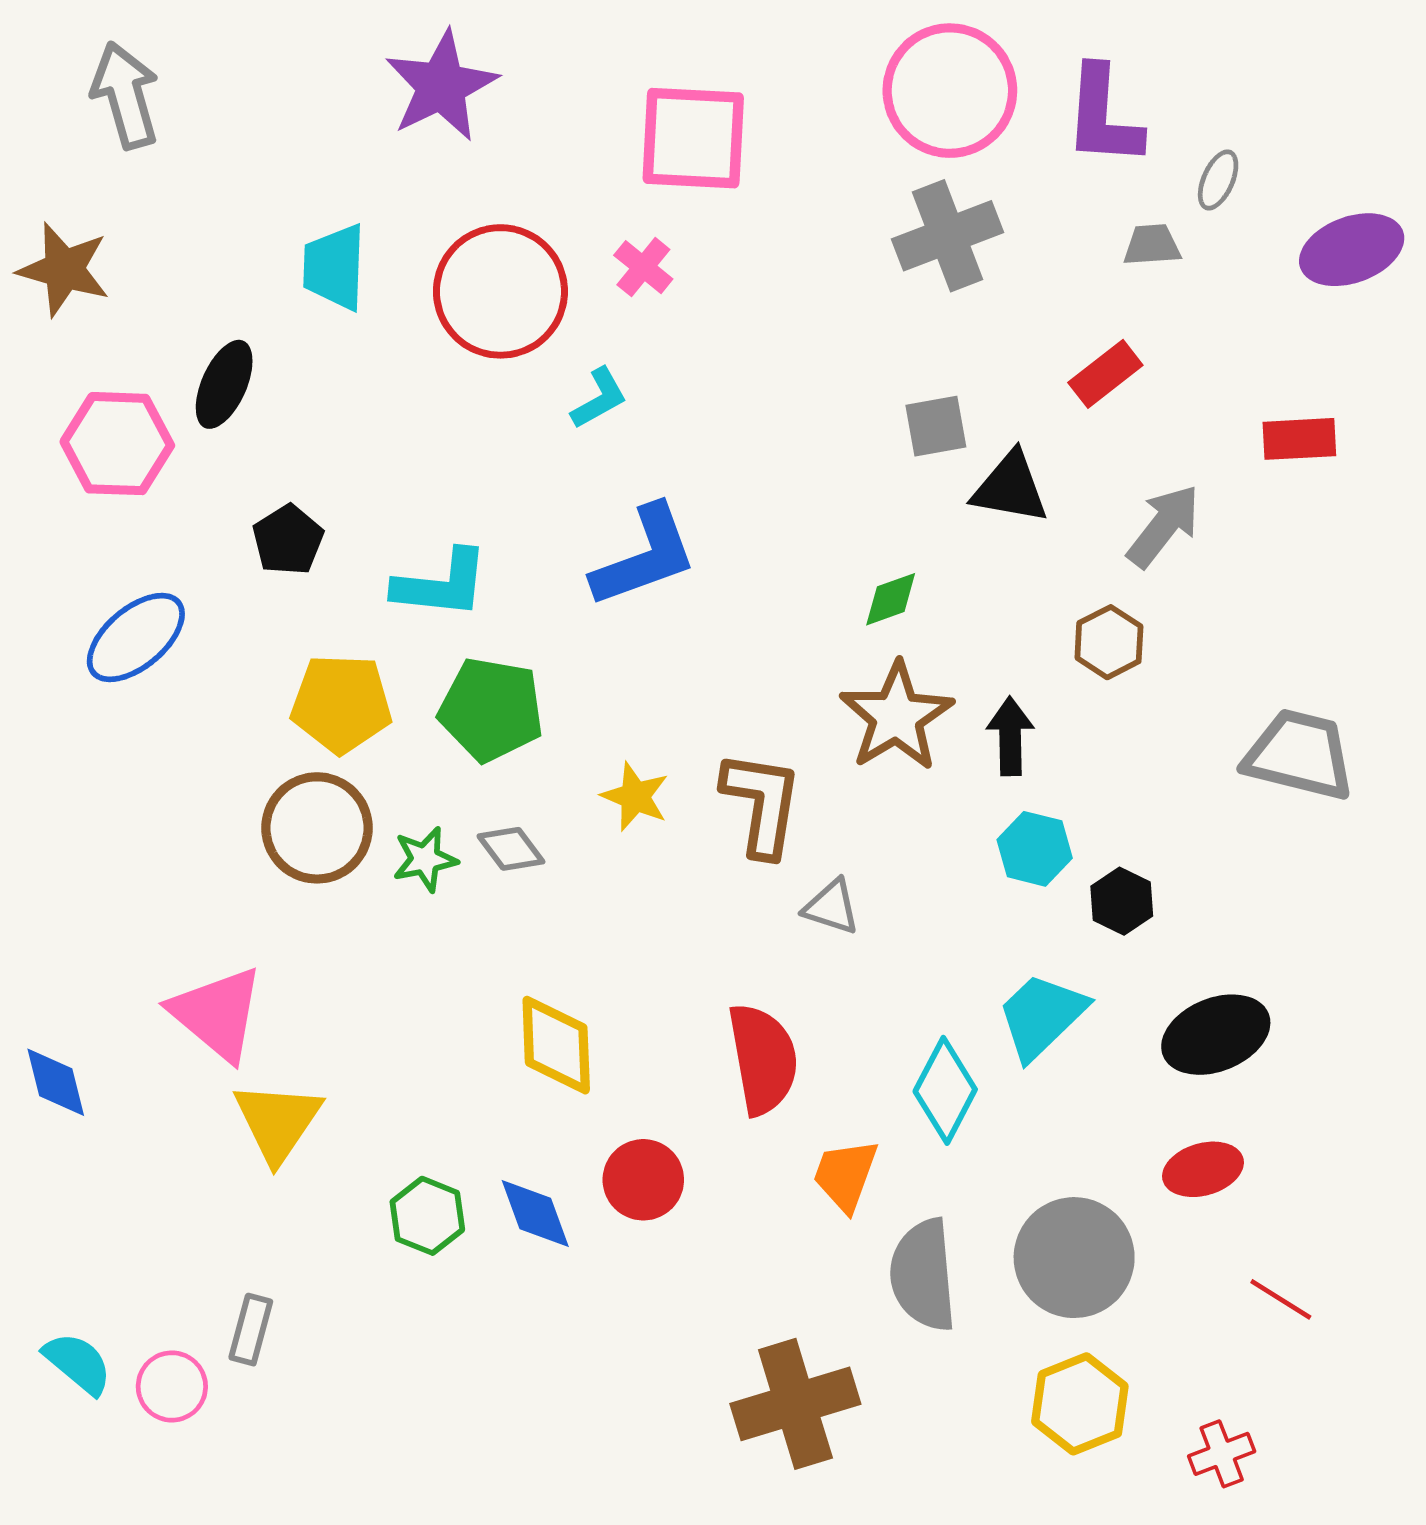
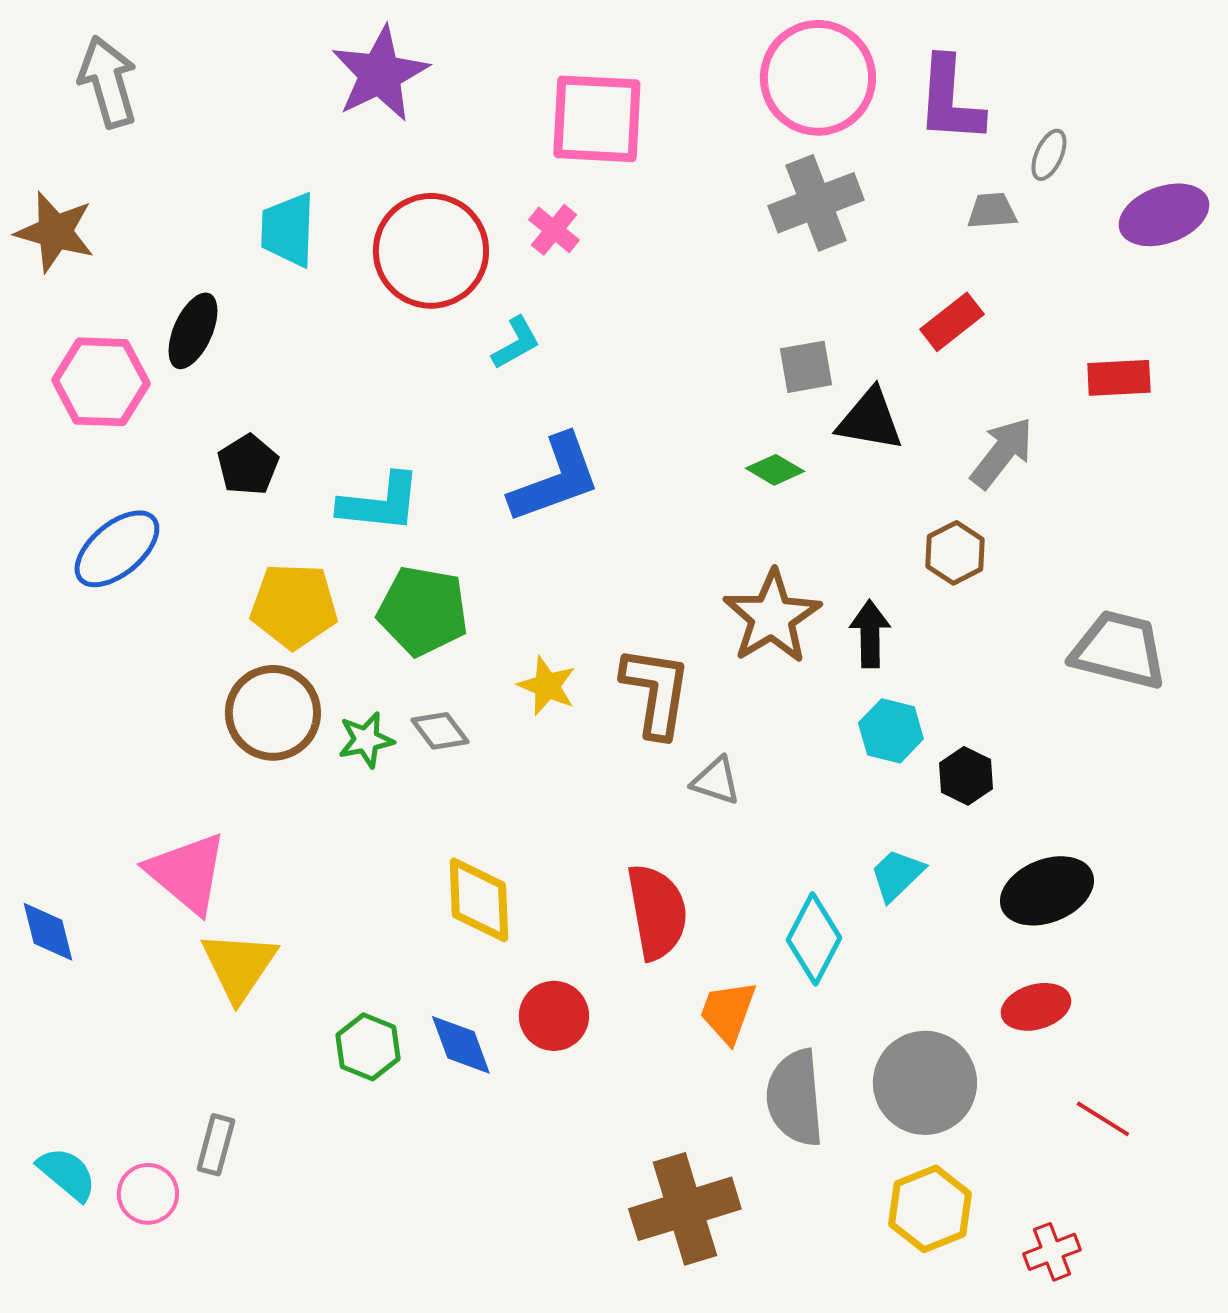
green diamond: (891, 599) -> (775, 470), moved, turned 50
cyan trapezoid: (1042, 1016) -> (897, 875), size x0.7

